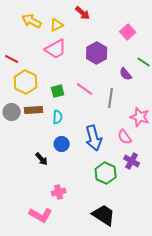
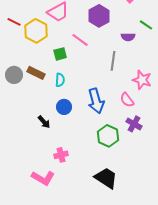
purple semicircle: (126, 74) -> (128, 37), turned -48
yellow hexagon: (26, 82) -> (36, 31), moved
pink line: (85, 89) -> (80, 40), moved
brown rectangle: (34, 110) -> (36, 73), turned 30

